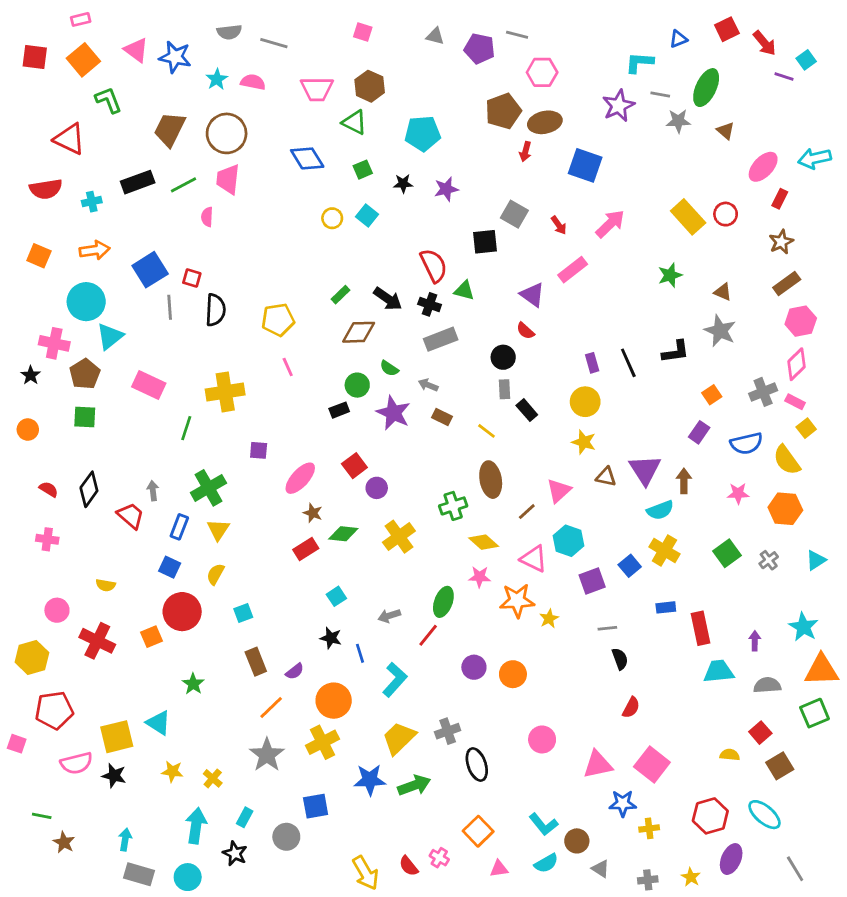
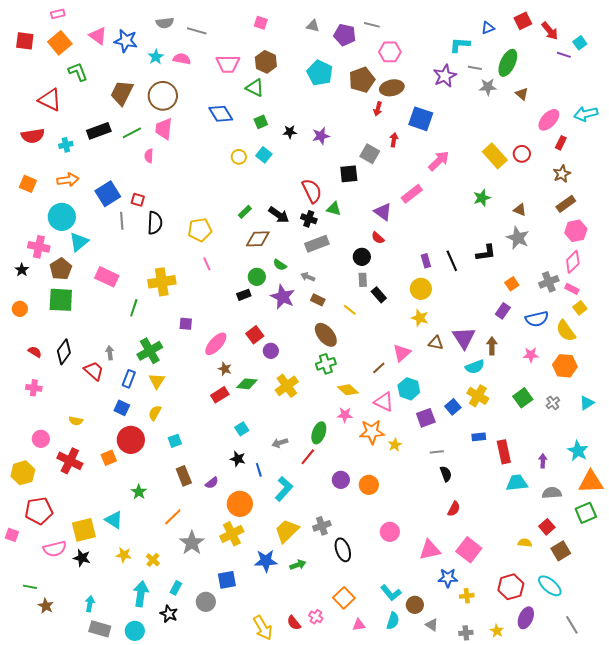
cyan pentagon: (423, 133) -> (320, 73), moved, turned 30
red arrow: (559, 225) -> (394, 140), moved, turned -136
green square: (85, 417) -> (61, 300), size x1.5
brown ellipse: (491, 480) -> (326, 335), moved, turned -30
orange line: (271, 708) -> (173, 517), moved
green arrow: (414, 785) -> (298, 565), size x0.7
cyan semicircle: (546, 863) -> (393, 621), turned -42

